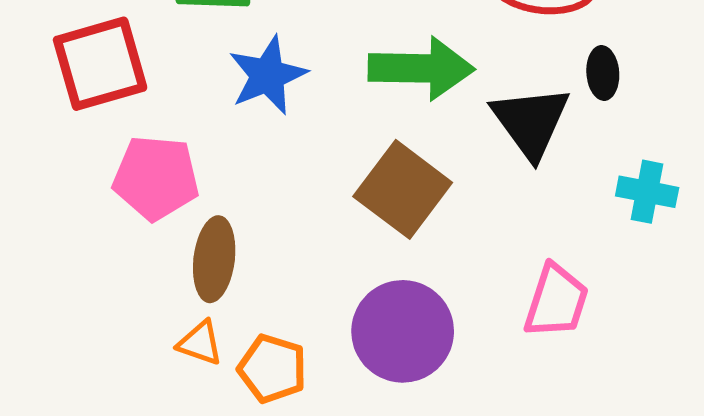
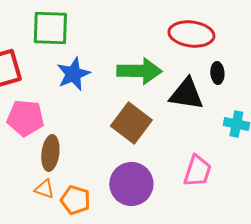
black triangle: (531, 122) -> (186, 94), turned -45

